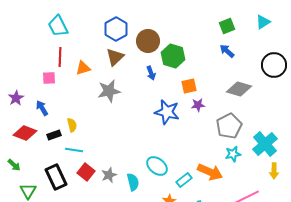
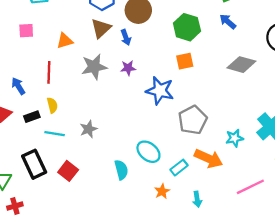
green hexagon: (173, 56) -> (187, 27), moved
red line: (60, 57) -> (49, 72), moved
blue arrow: (151, 73) -> (126, 37), moved
pink square: (49, 78) -> (26, 31), moved
purple star: (198, 105) -> (128, 68), moved
gray pentagon: (229, 126) -> (193, 120), moved
red square: (86, 172) -> (68, 171), moved
gray star: (109, 175) -> (88, 129), moved

